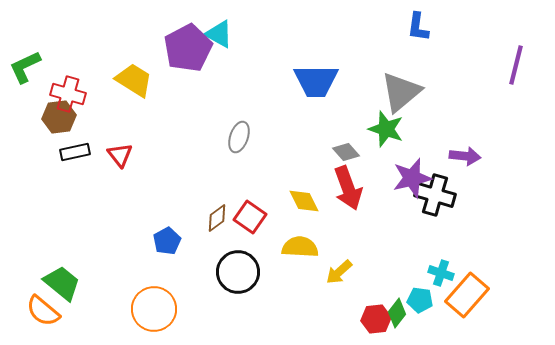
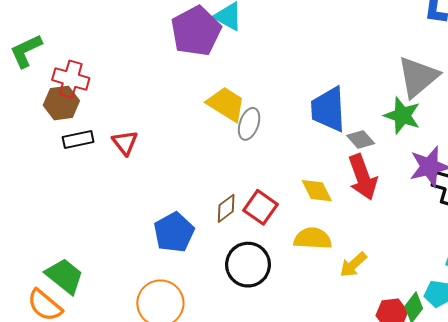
yellow trapezoid: (134, 80) -> (226, 104), moved
blue trapezoid: (316, 81) -> (328, 109), moved, turned 87
blue pentagon: (167, 241) -> (174, 232), size x1.4

